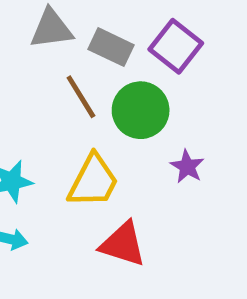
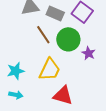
purple star: (187, 167) -> (89, 53), moved

